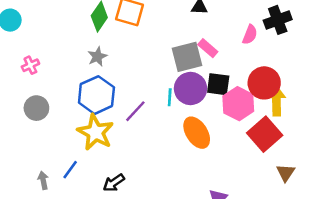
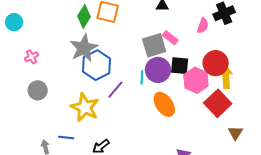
gray star: (97, 57) -> (84, 48), size x1.8
blue hexagon: (96, 95) -> (97, 65), moved
blue line: (70, 170) -> (66, 138), turned 63

